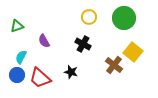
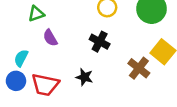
green triangle: (17, 26) -> (36, 14), moved
red trapezoid: (40, 78) -> (45, 85), turned -30

